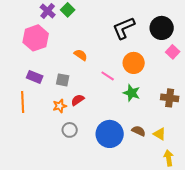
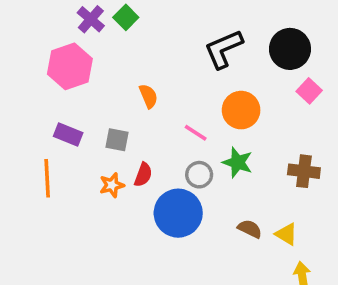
orange semicircle: (81, 55) -> (148, 96), turned 32
red semicircle: (78, 100) -> (143, 175), turned 144
gray circle: (70, 130) -> (199, 175), moved
blue circle: (110, 134) -> (178, 213), moved

